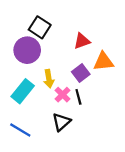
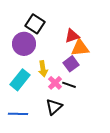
orange triangle: (104, 62) -> (80, 48), moved
black line: (78, 97) -> (69, 85), turned -56
blue line: (20, 130) -> (18, 114), turned -30

